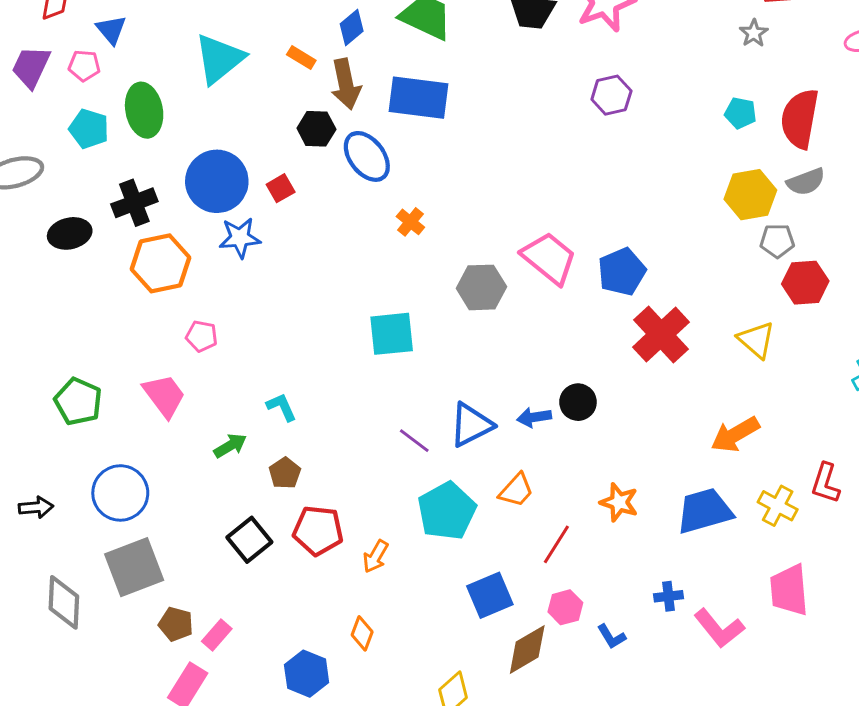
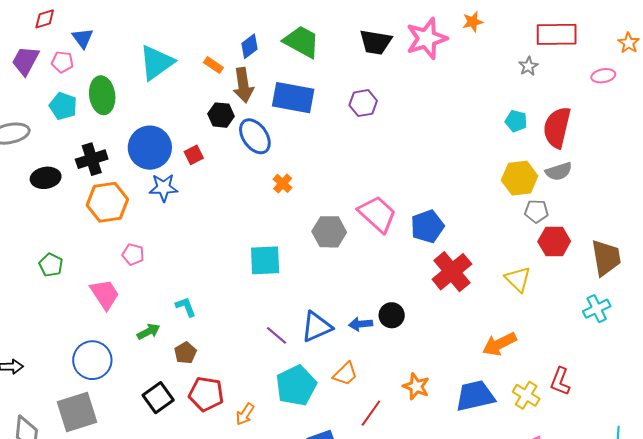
purple hexagon: (611, 95) -> (363, 103), moved
green pentagon: (78, 402) -> (51, 265), moved, size x0.7
blue circle: (120, 493) -> (92, 360), moved

